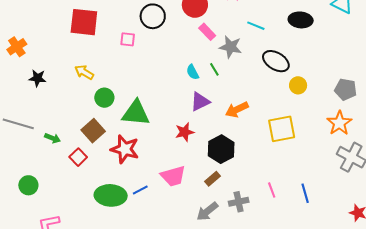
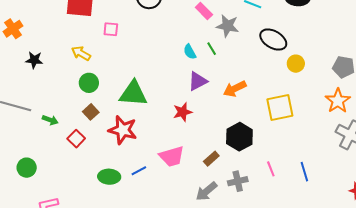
pink square: (128, 39) -> (111, 29), moved
green circle: (104, 98) -> (89, 83), moved
brown square: (93, 131) -> (91, 112), size x0.7
black hexagon: (221, 149) -> (239, 137), moved
green ellipse: (111, 195) -> (109, 177), size x0.7

